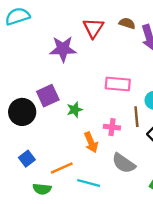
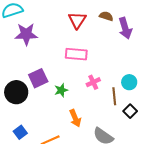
purple star: (63, 49) -> (26, 34), moved
pink rectangle: (118, 84) -> (76, 54), moved
pink cross: (112, 127) -> (93, 82), moved, turned -32

